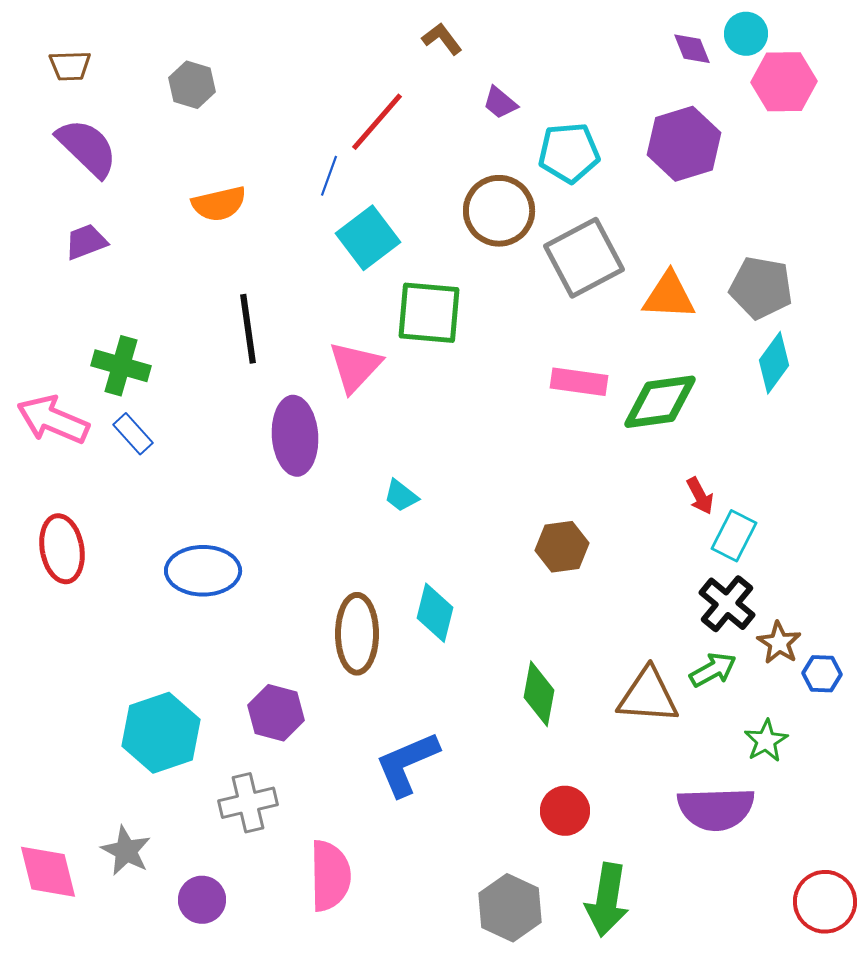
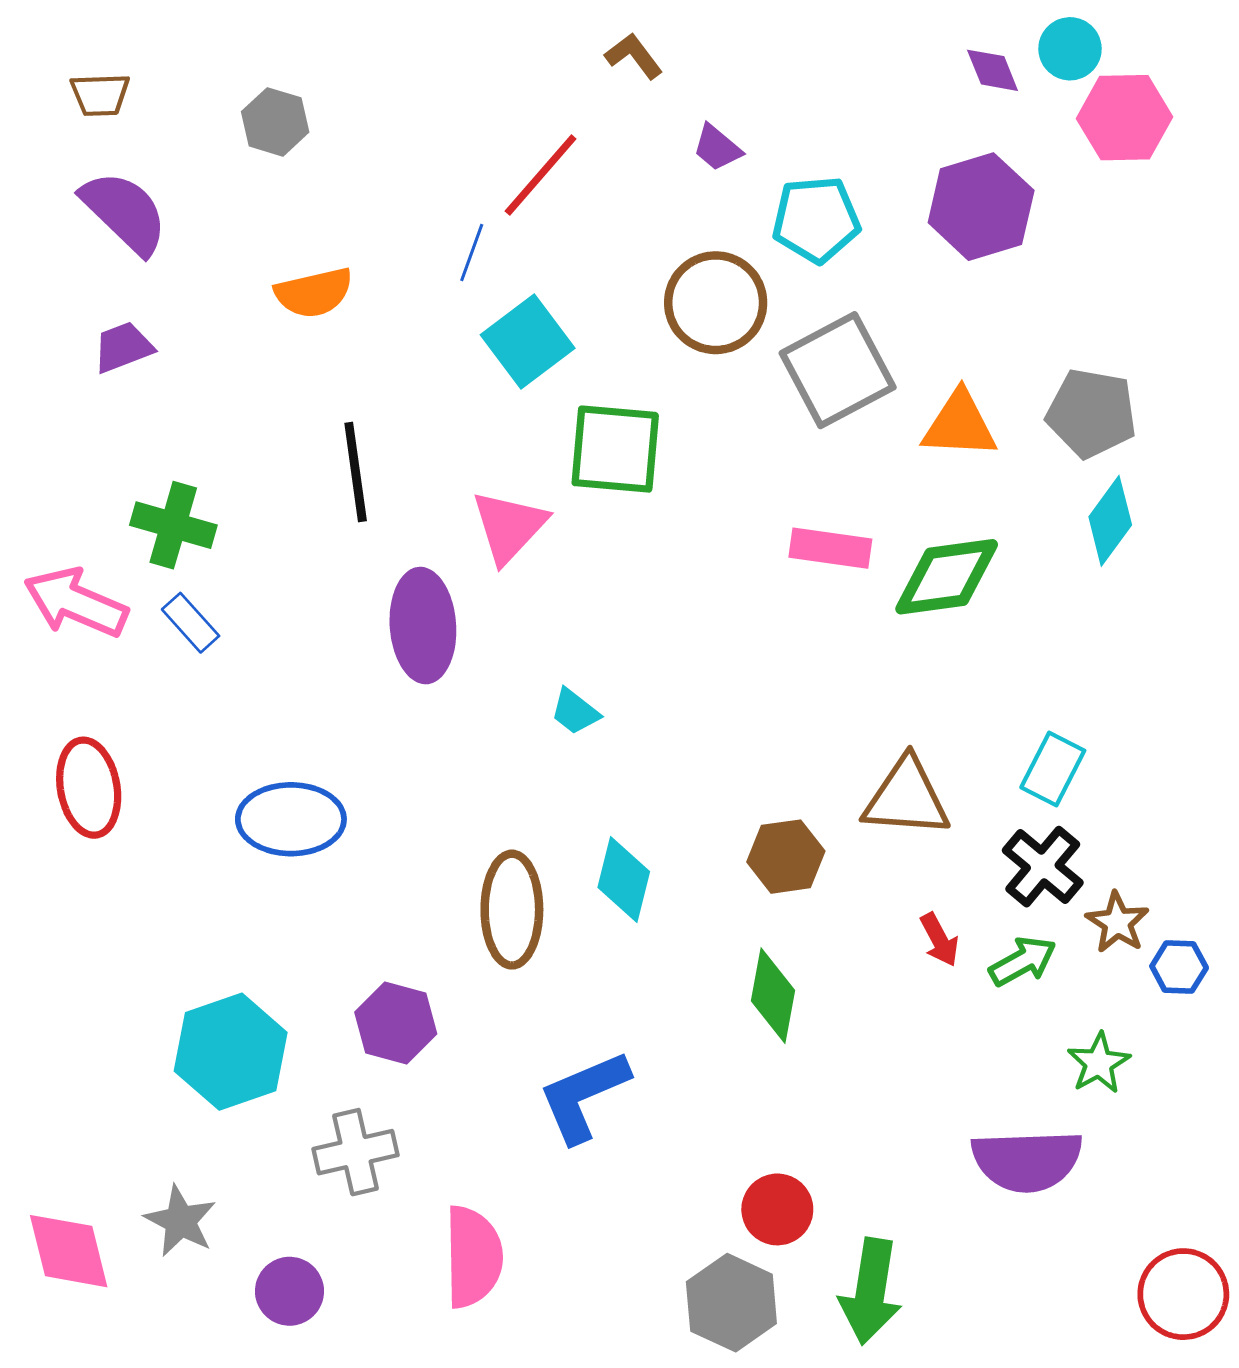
red arrow: (700, 496) -> (939, 940), moved
brown hexagon: (562, 547) -> (786, 857), moved
brown triangle: (648, 696) -> (906, 798), moved
red circle: (565, 811) -> (777, 1209), moved

